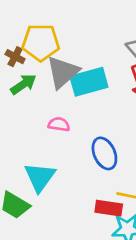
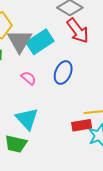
pink semicircle: (59, 124) -> (29, 78), turned 49
blue ellipse: (104, 153) -> (63, 73), moved, turned 65

